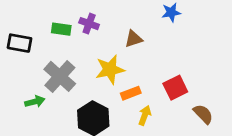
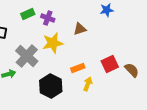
green rectangle: (61, 29) -> (28, 14), moved, turned -32
yellow star: (110, 70) -> (53, 43), moved
brown semicircle: (203, 114) -> (132, 70), moved

